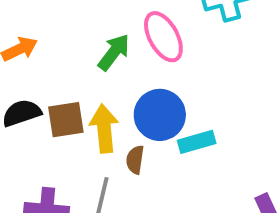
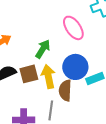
green arrow: (114, 52) -> (43, 49), moved
brown semicircle: (135, 160) -> (65, 90), size x1.5

